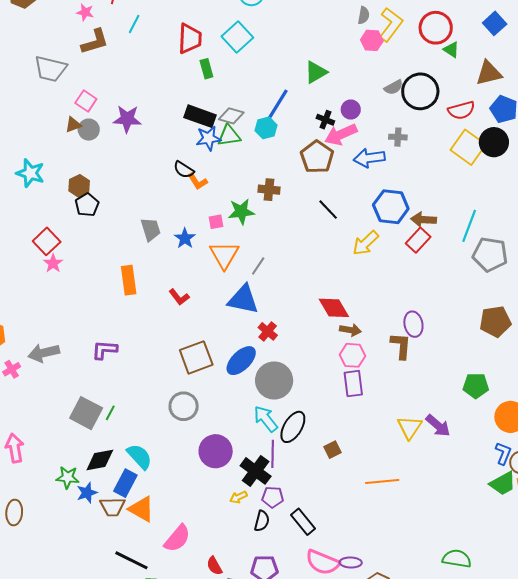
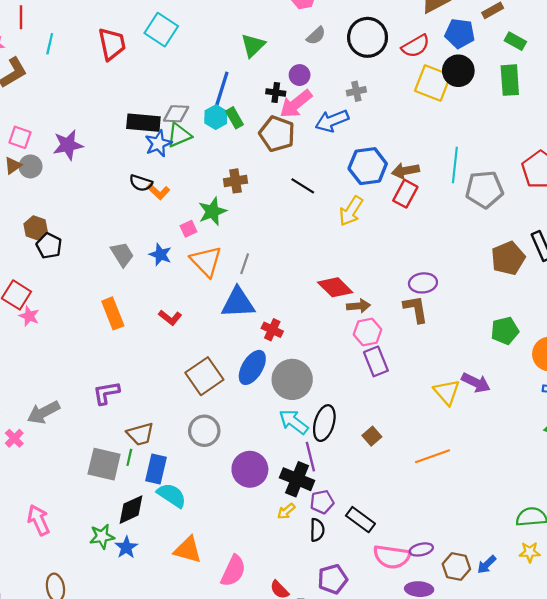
green rectangle: (206, 69) -> (234, 118), moved
gray semicircle: (394, 87) -> (316, 36), moved
purple ellipse: (413, 324) -> (423, 283), turned -70
blue rectangle: (125, 483) -> (156, 469), moved
brown trapezoid: (112, 507) -> (140, 434), moved

